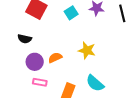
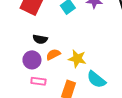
black semicircle: (25, 39) -> (40, 39), moved
yellow star: (87, 50) -> (77, 59), moved

